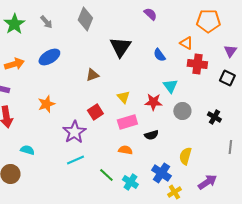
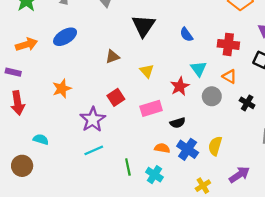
orange triangle: (186, 43) -> (229, 76), moved
yellow triangle: (123, 97) -> (147, 71), moved
red star: (153, 102) -> (180, 86), turned -30
orange semicircle: (125, 150) -> (162, 148), moved
blue cross: (161, 173) -> (188, 149), moved
green line: (106, 175) -> (128, 167), turned 35

